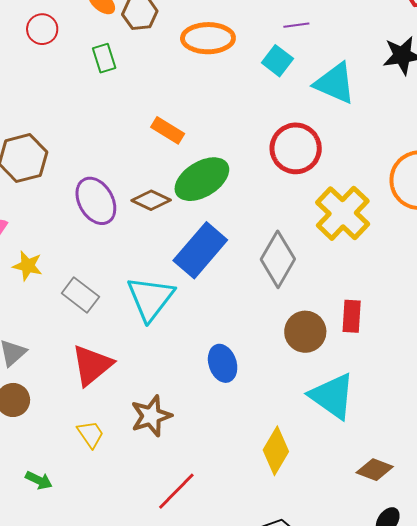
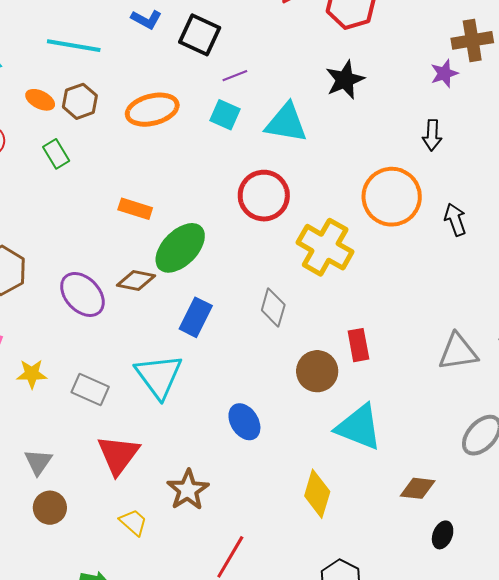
blue rectangle: (200, 250) -> (196, 317), size x0.7
gray diamond: (278, 259) -> (273, 308), size x0.7

